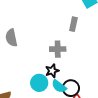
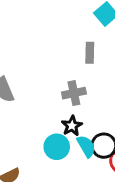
cyan semicircle: (59, 86) -> (86, 146), turned -147

